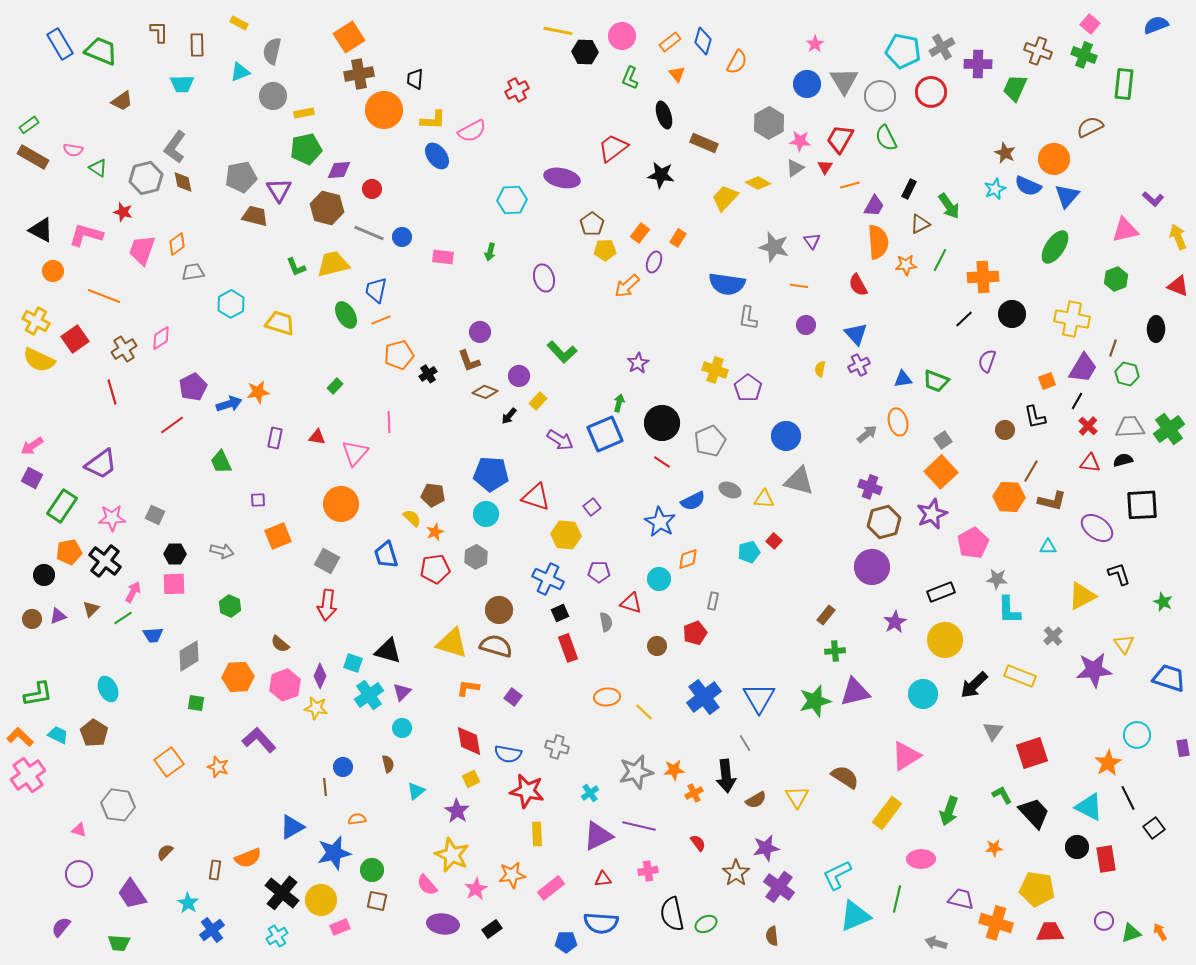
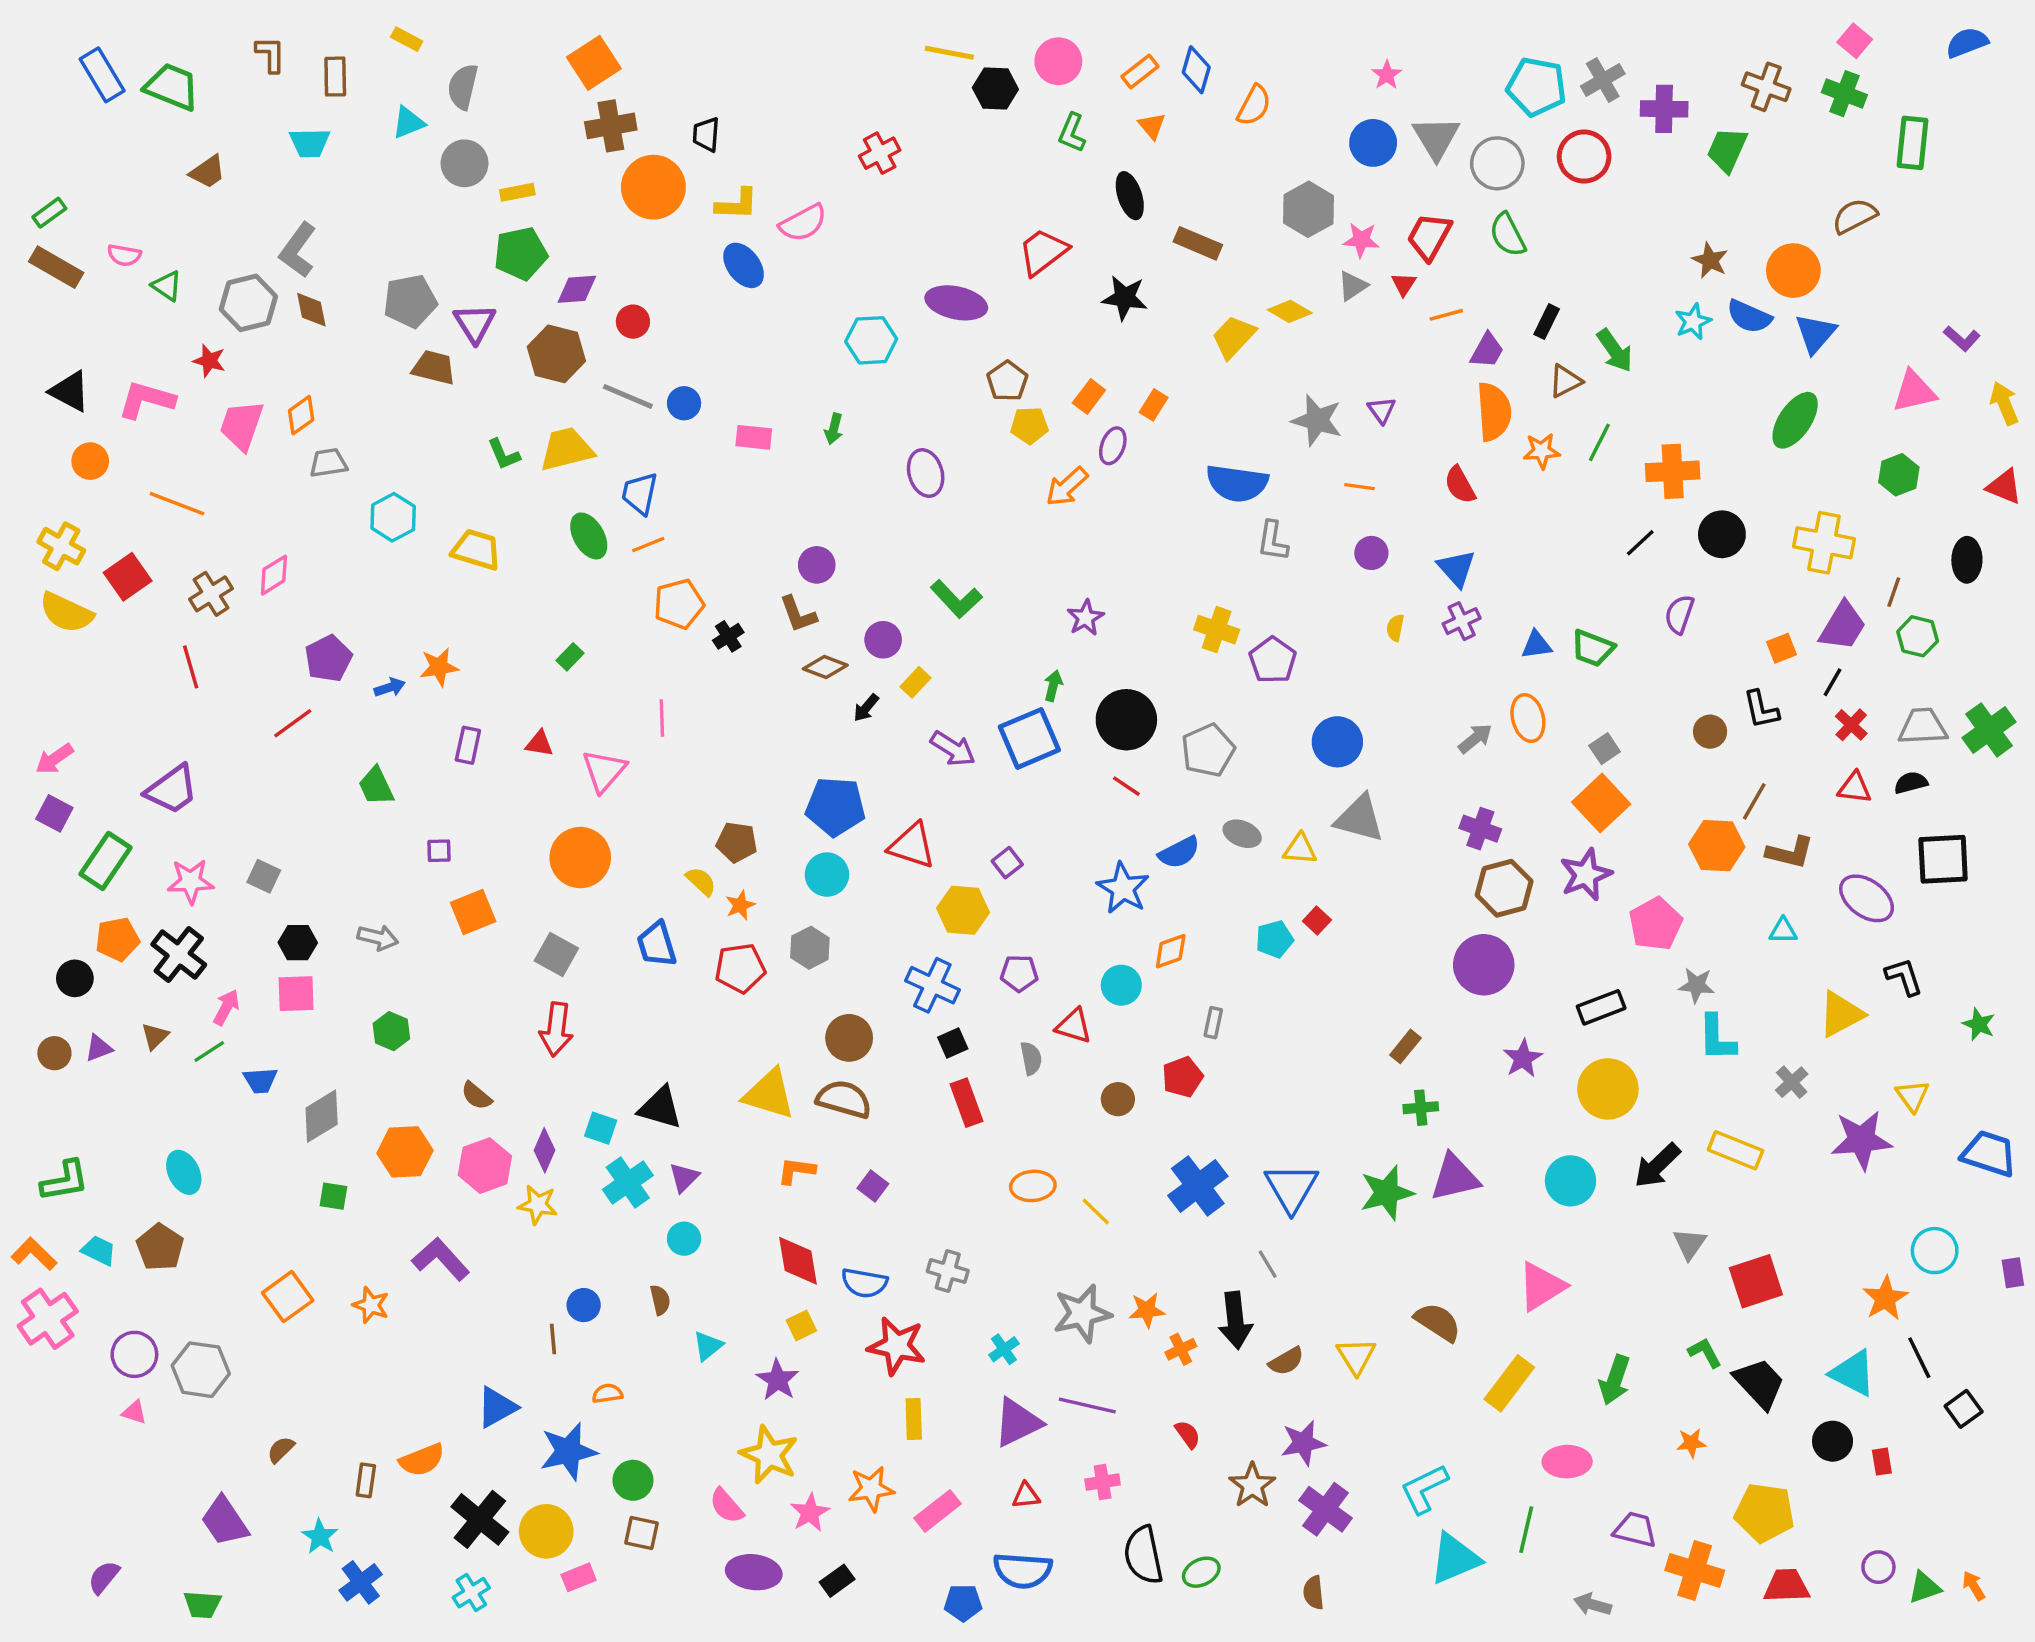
blue arrow: (229, 404) -> (390, 687), size x0.7
red rectangle: (1106, 859) -> (1882, 1462), size x0.6
purple circle: (79, 874) -> (134, 1354), moved

